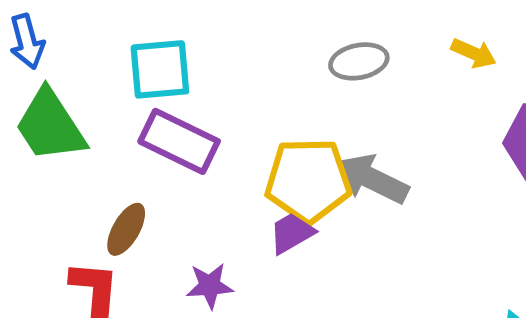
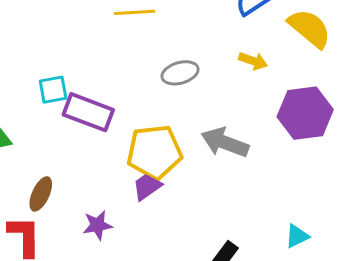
cyan square: (160, 69) -> (53, 90), size x0.7
purple rectangle: (179, 141) -> (88, 112), moved
gray arrow: (372, 179) -> (225, 143), moved

